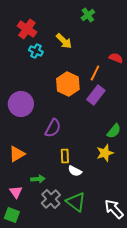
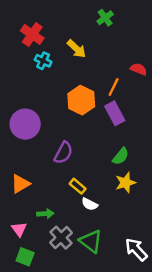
purple rectangle: (96, 95) -> (115, 113), turned -66
green semicircle: (114, 131) -> (121, 156), moved
yellow rectangle: (65, 156) -> (78, 186), turned -48
green square: (12, 215) -> (25, 257), moved

